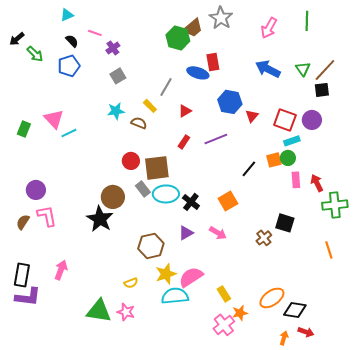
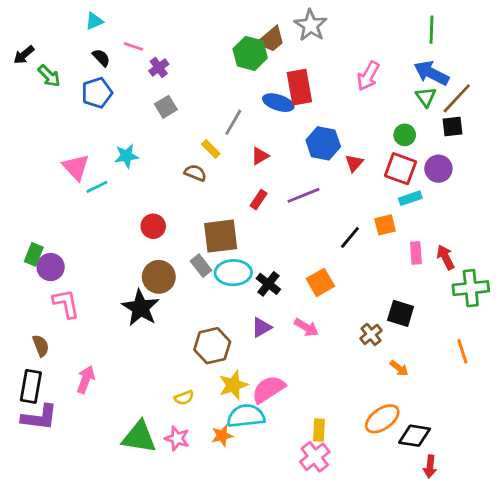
pink arrow: (269, 28) -> (368, 76), moved
red rectangle: (213, 62) -> (299, 87), size x1.4
blue arrow: (268, 69) -> (431, 73), moved
cyan star: (116, 111) -> (126, 156), moved
green rectangle: (24, 129) -> (34, 254), moved
green circle: (288, 158) -> (405, 135), moved
red circle: (131, 161) -> (153, 226), moved
brown semicircle: (23, 222) -> (41, 346), moved, turned 126
yellow rectangle: (224, 294) -> (319, 430), moved, turned 35
orange star: (240, 313) -> (222, 436), moved
red arrow: (306, 332) -> (430, 467), turned 77
orange arrow: (284, 338) -> (399, 368), moved, turned 112

